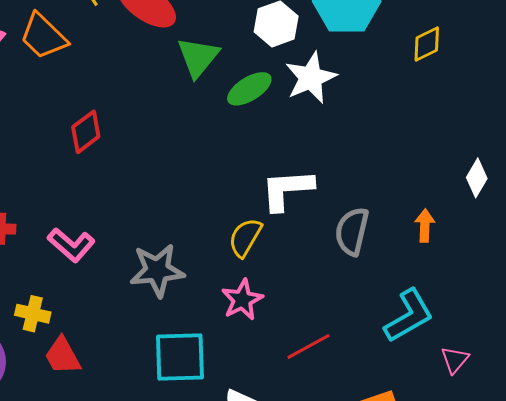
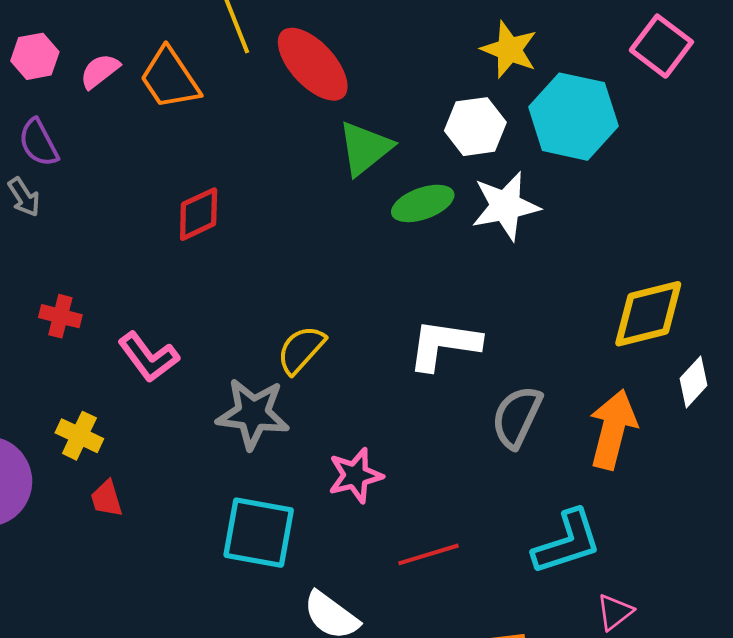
yellow diamond: (427, 44) -> (648, 314), moved, size x1.6
orange arrow: (425, 226) -> (613, 429), size x1.8
yellow semicircle: (245, 237) -> (301, 350), moved
red trapezoid: (63, 356) -> (107, 499), size x0.7

